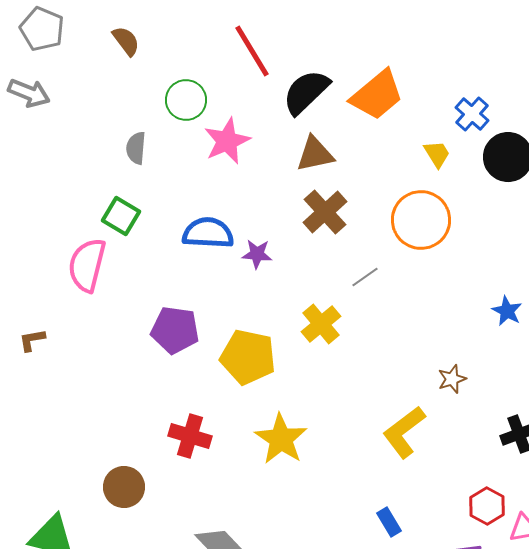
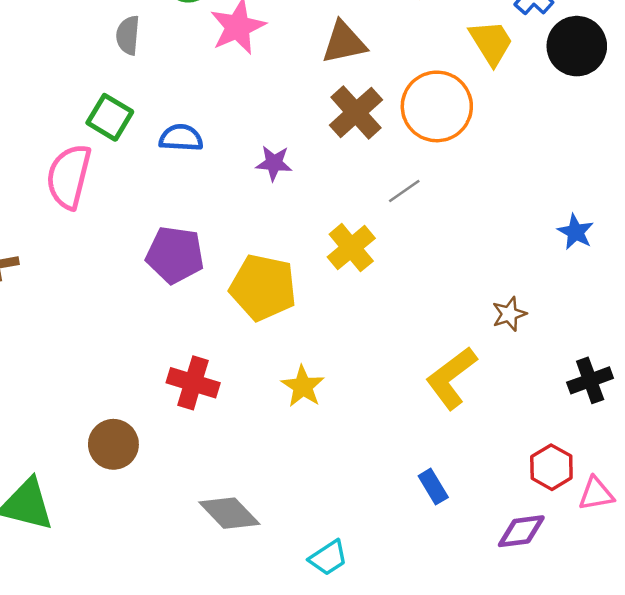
yellow trapezoid: (437, 154) -> (491, 42), size x1.4
orange circle: (421, 220) -> (437, 106), moved
blue semicircle: (208, 233) -> (181, 138), moved, size x0.7
yellow star: (281, 439) -> (303, 386), size x0.7

